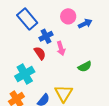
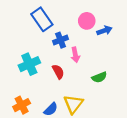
red semicircle: (40, 53) -> (58, 72), moved
cyan cross: (25, 74) -> (29, 64), moved

